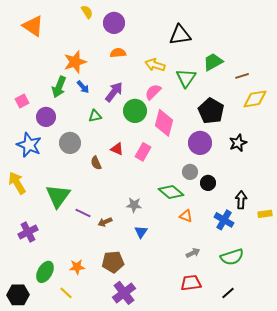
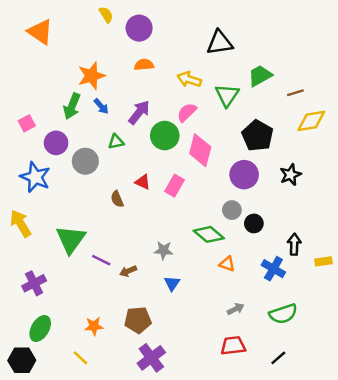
gray circle: (70, 143) -> (85, 161), moved
green ellipse: (45, 272) -> (40, 329), moved

